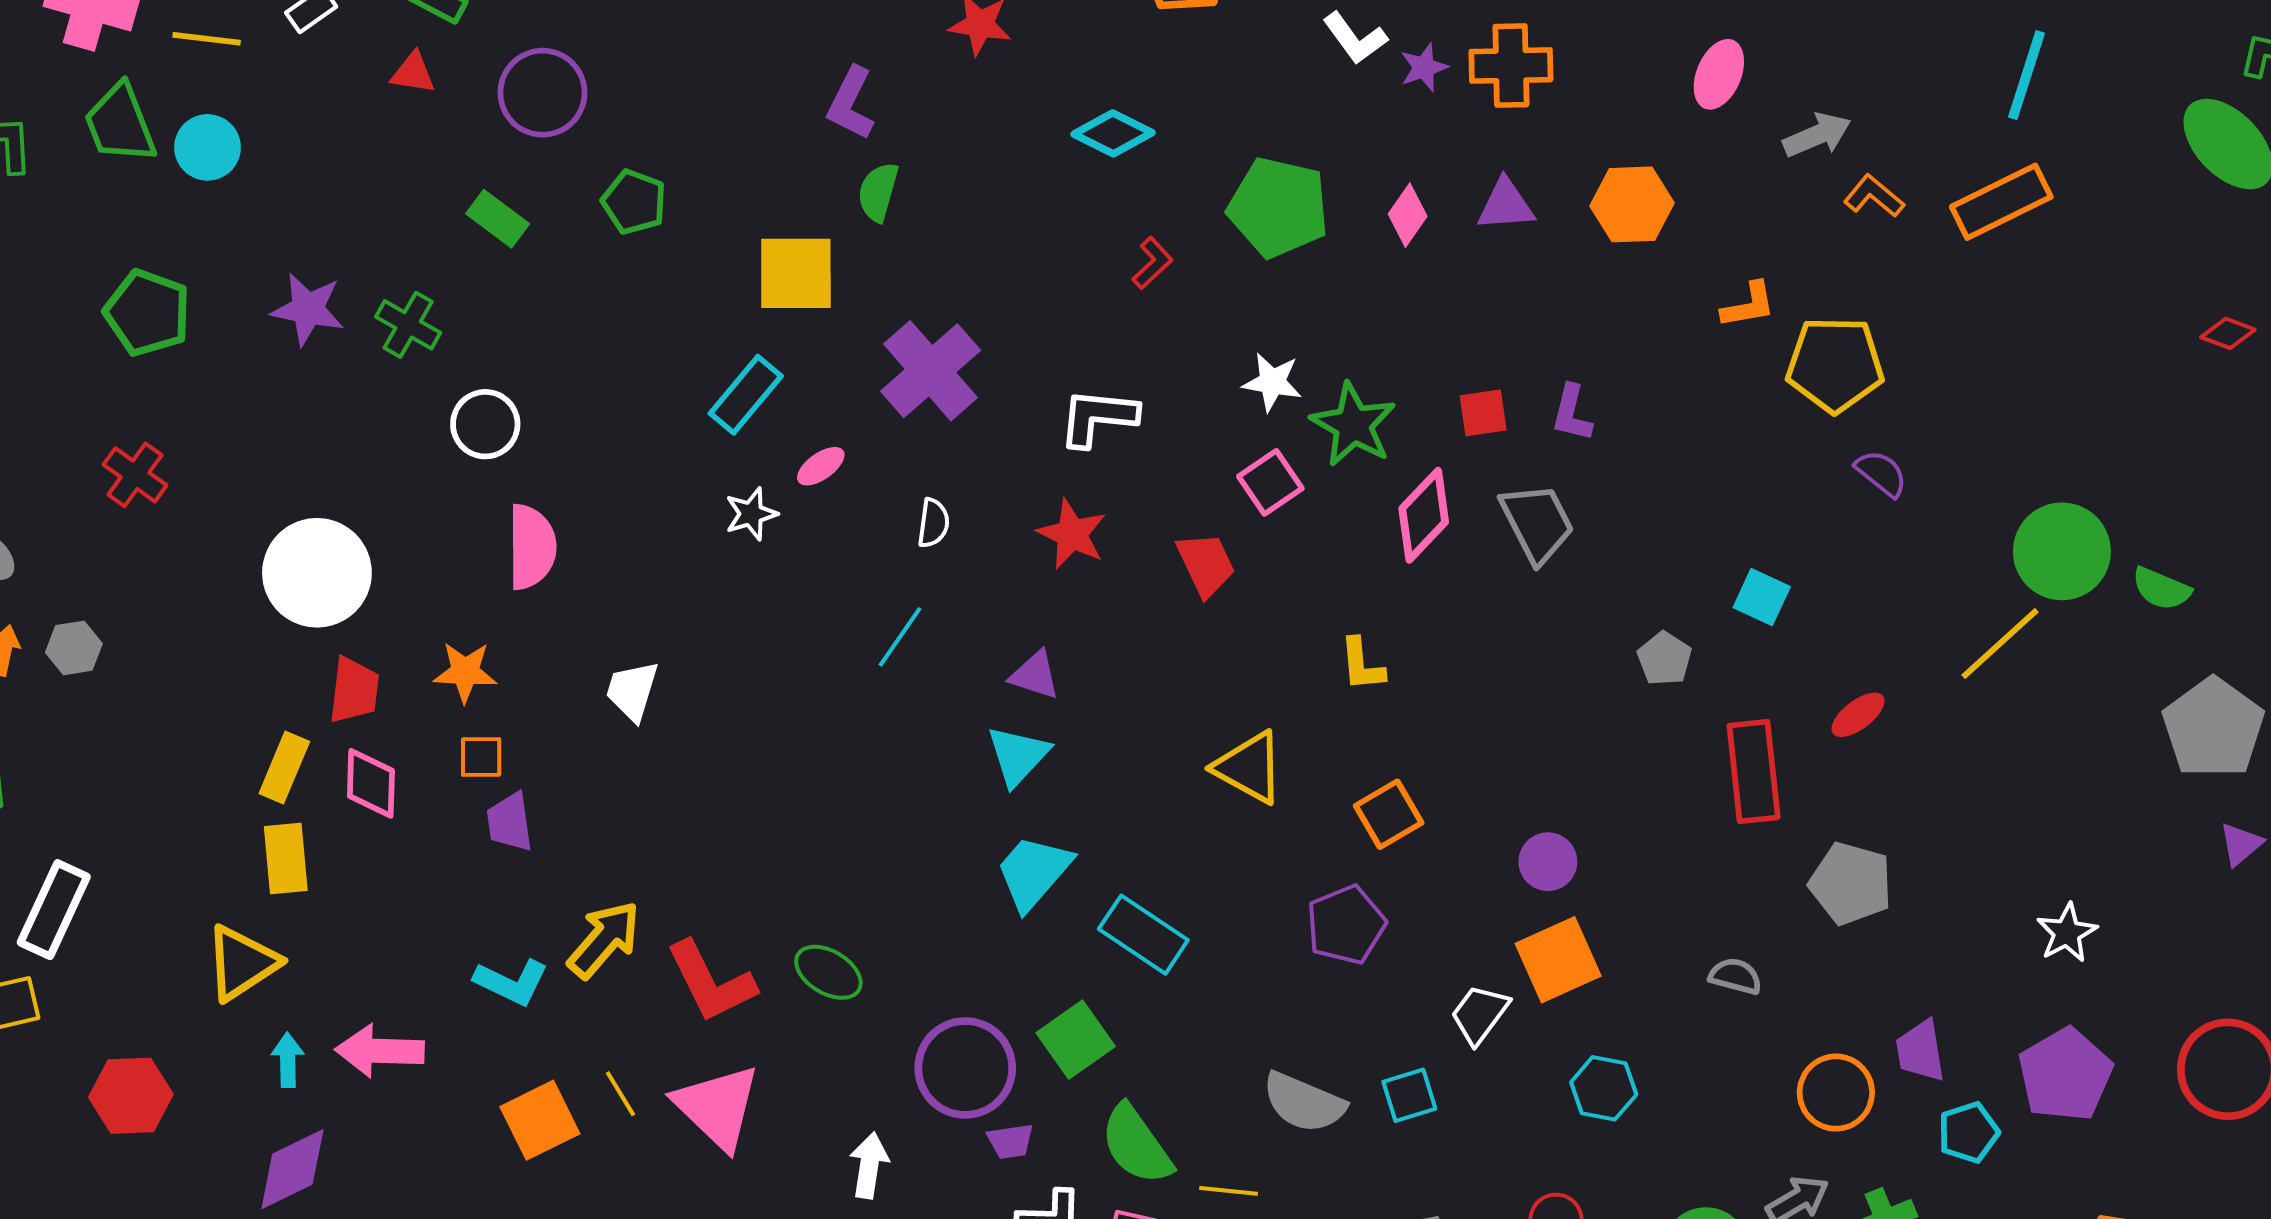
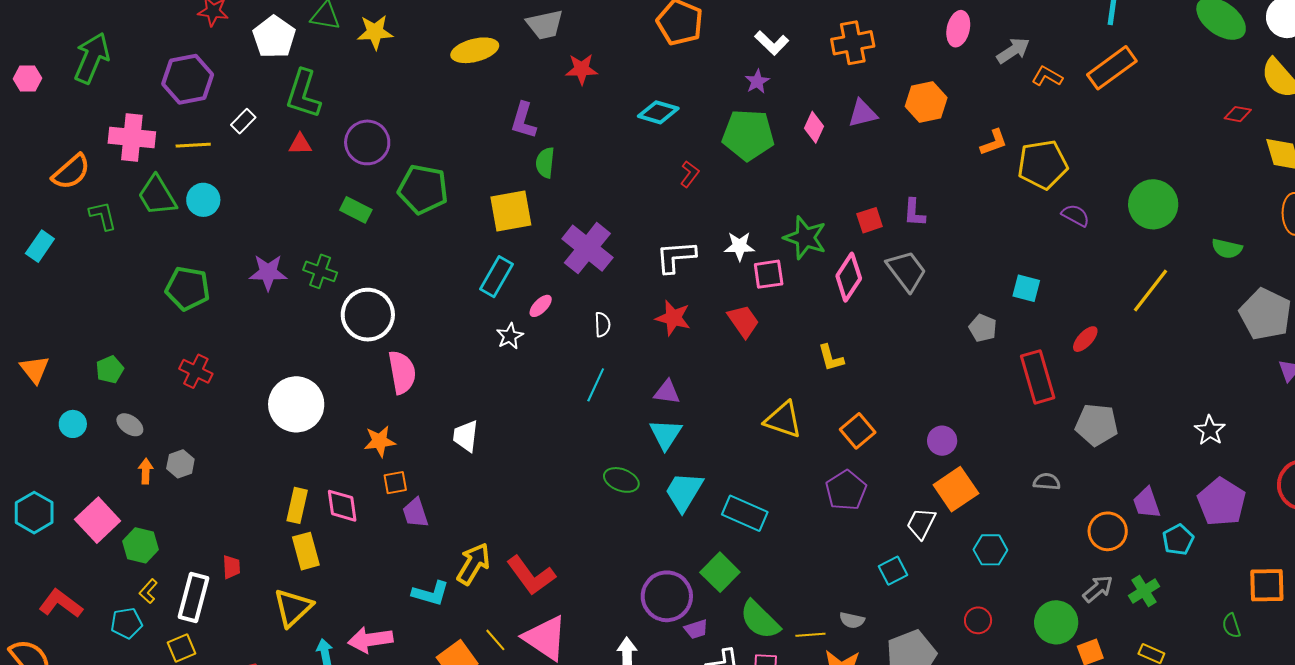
purple star: (1424, 67) -> (757, 81), moved
green pentagon: (634, 202) -> (423, 189), size x1.5
white star: (1272, 382) -> (739, 246), moved
white circle: (485, 424) -> (368, 315), size x1.5
pink square: (1270, 482) -> (769, 274), turned 36
green circle: (2062, 551) -> (1153, 204), moved
red trapezoid: (354, 690) -> (231, 567), moved, size x0.7
green ellipse: (828, 972) -> (621, 480), moved
gray semicircle: (1304, 1103) -> (852, 620), moved, size x0.6

